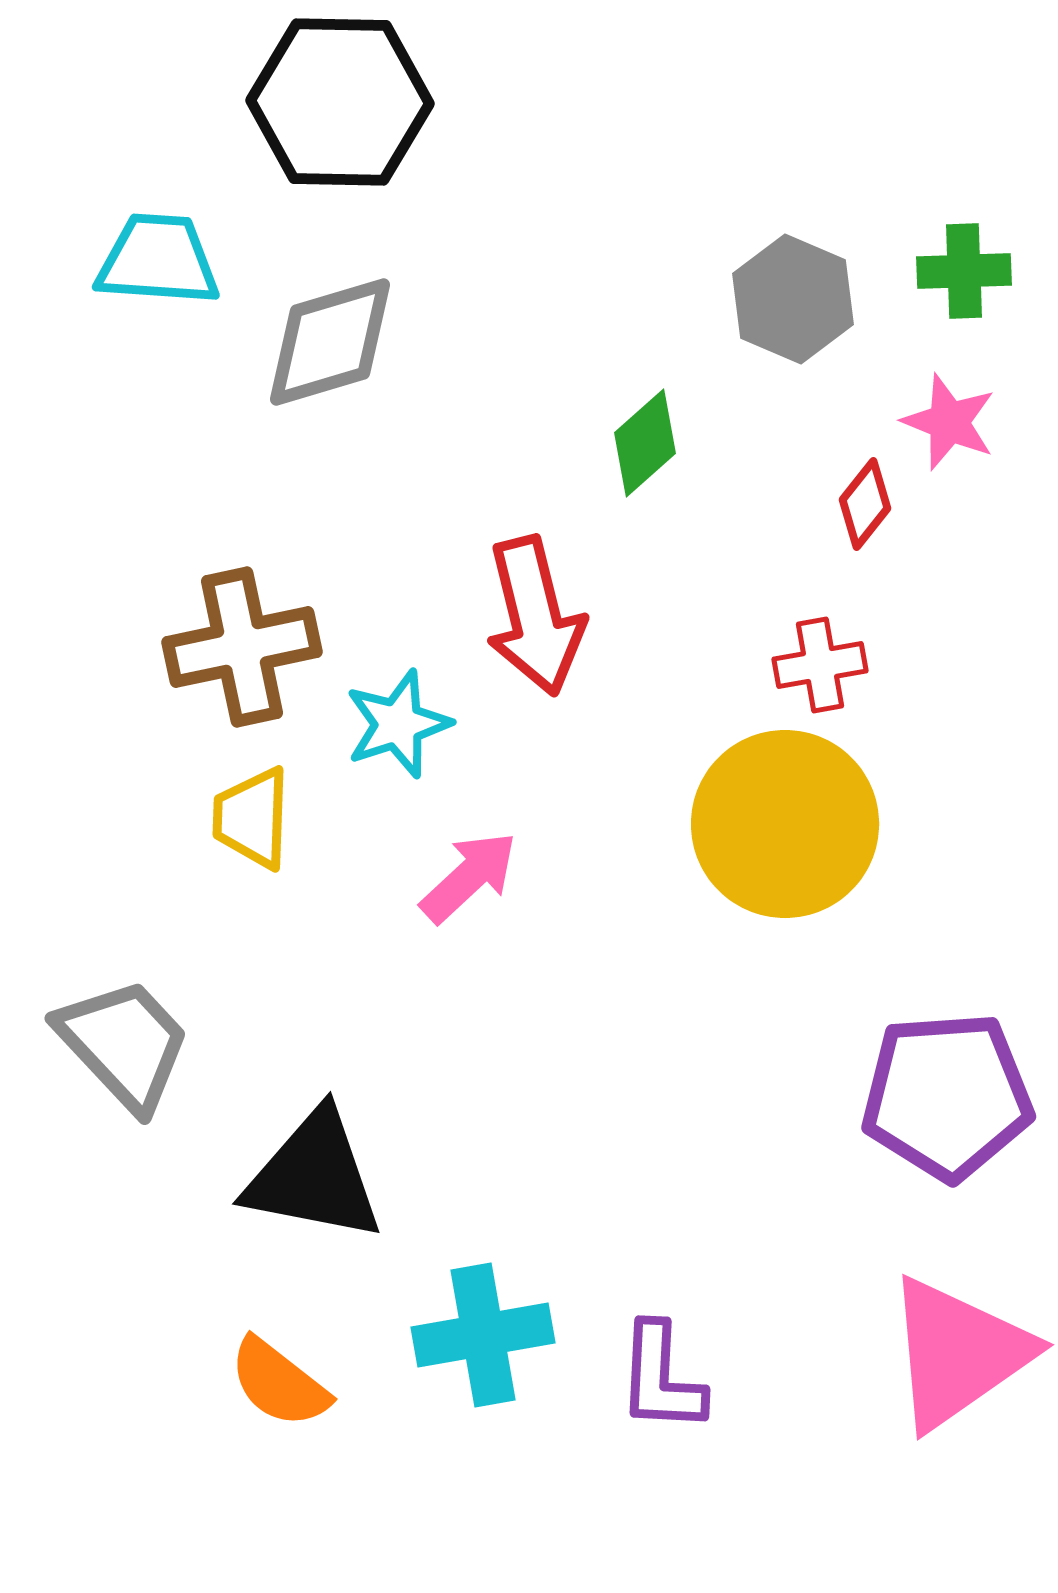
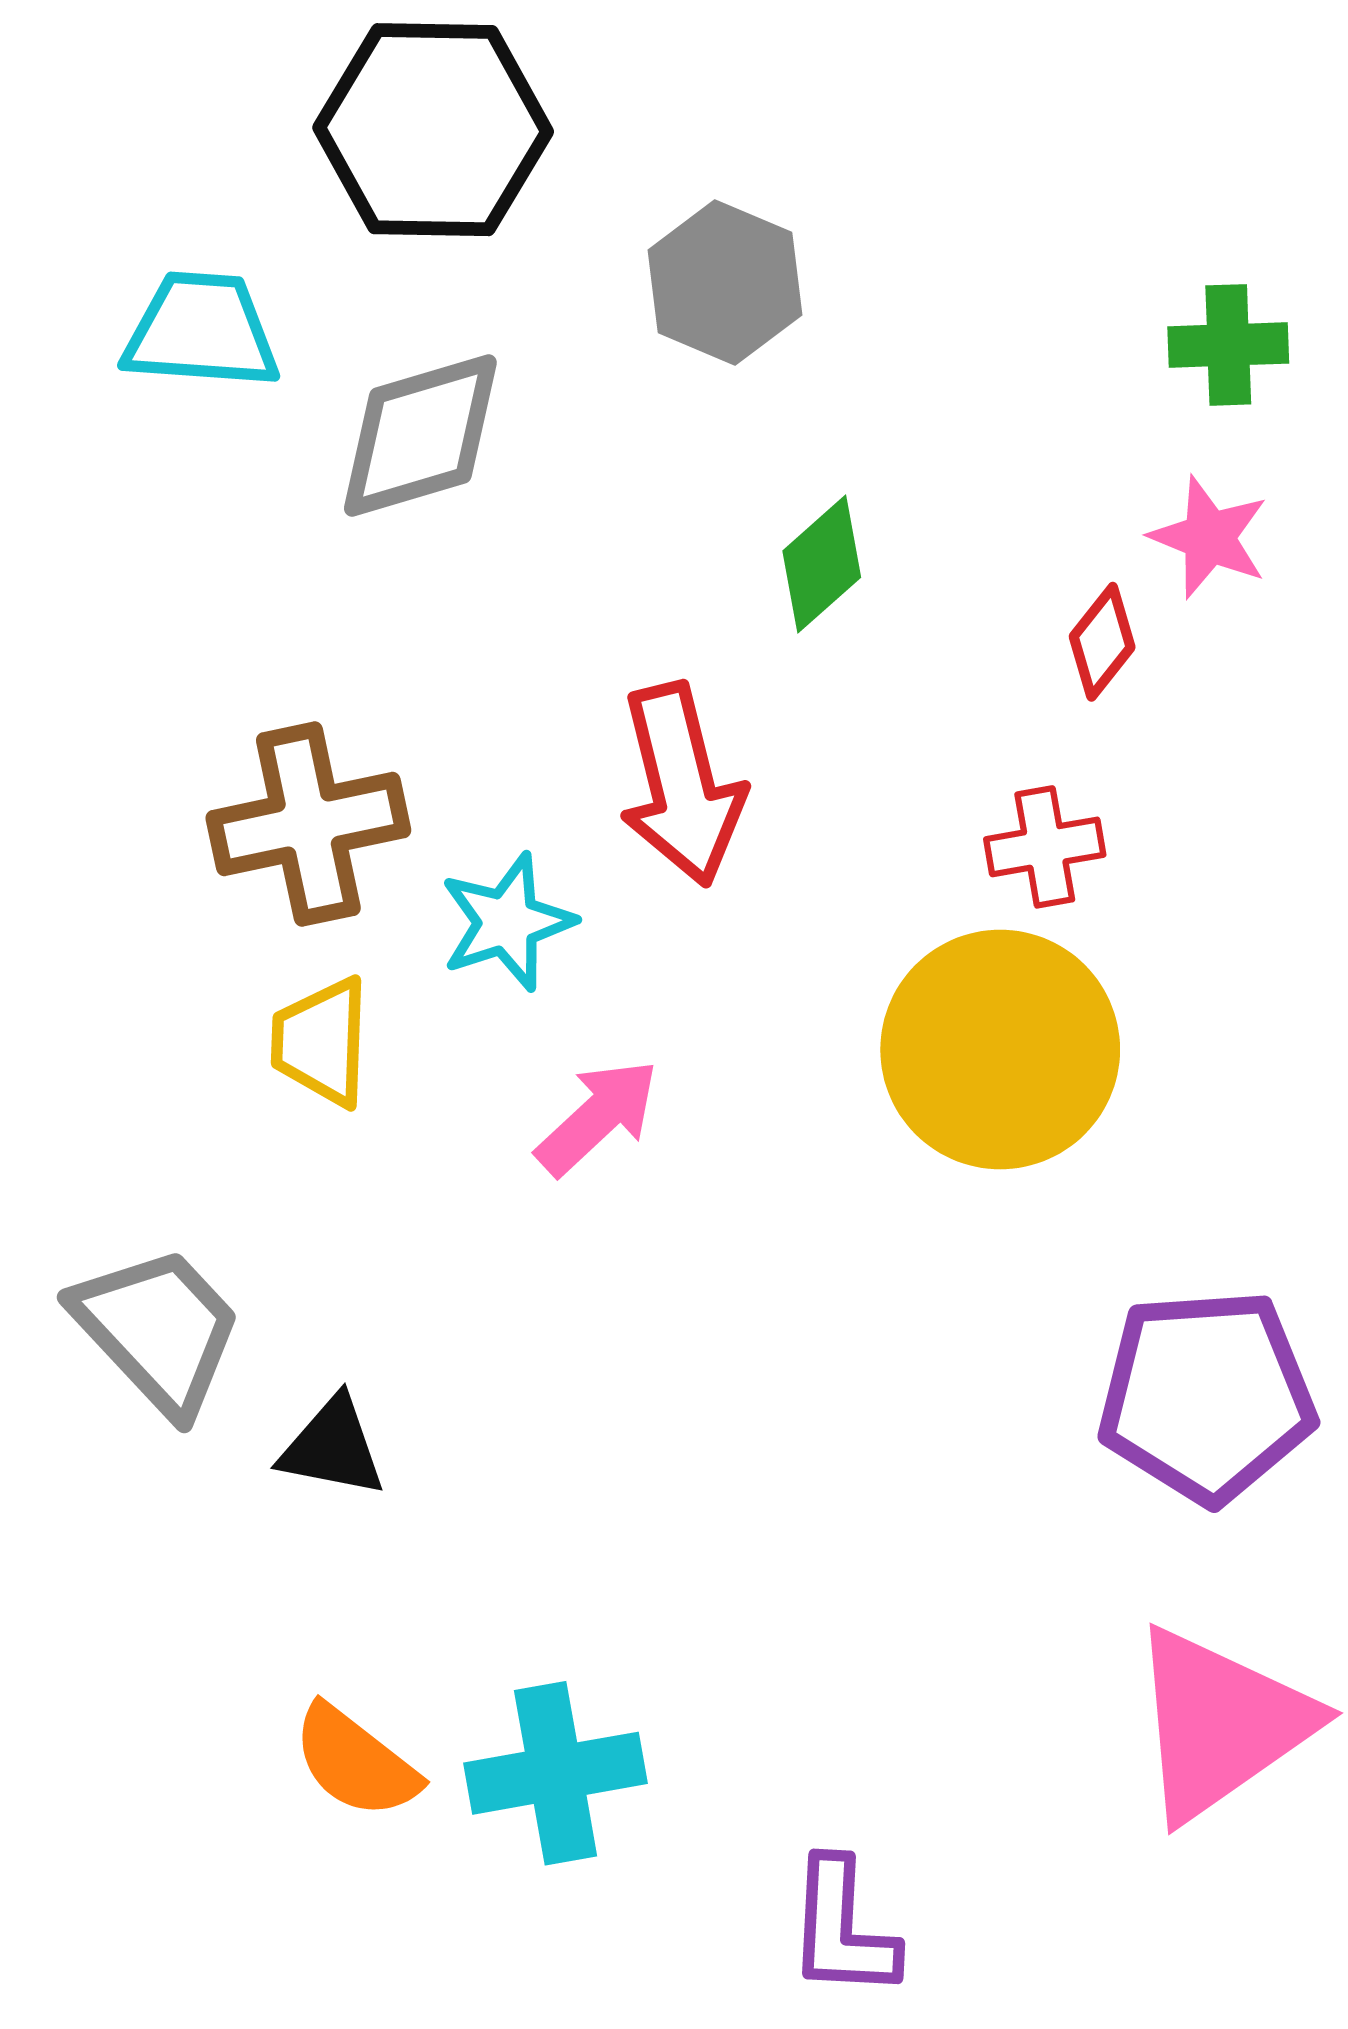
gray hexagon: (793, 299) -> (725, 283), moved
black triangle: (314, 1176) -> (333, 1447), moved, size x0.6
cyan cross: (483, 1335) -> (556, 1773), moved
purple L-shape: (661, 1378) -> (842, 1929), moved

